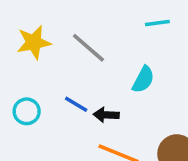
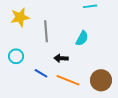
gray line: (88, 48) -> (46, 31), moved, turned 45
blue line: (76, 104) -> (41, 73), moved

